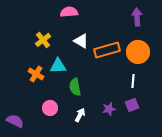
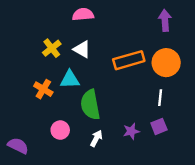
white triangle: (81, 41) -> (82, 49), moved
green semicircle: (75, 87) -> (90, 105), size x1.4

